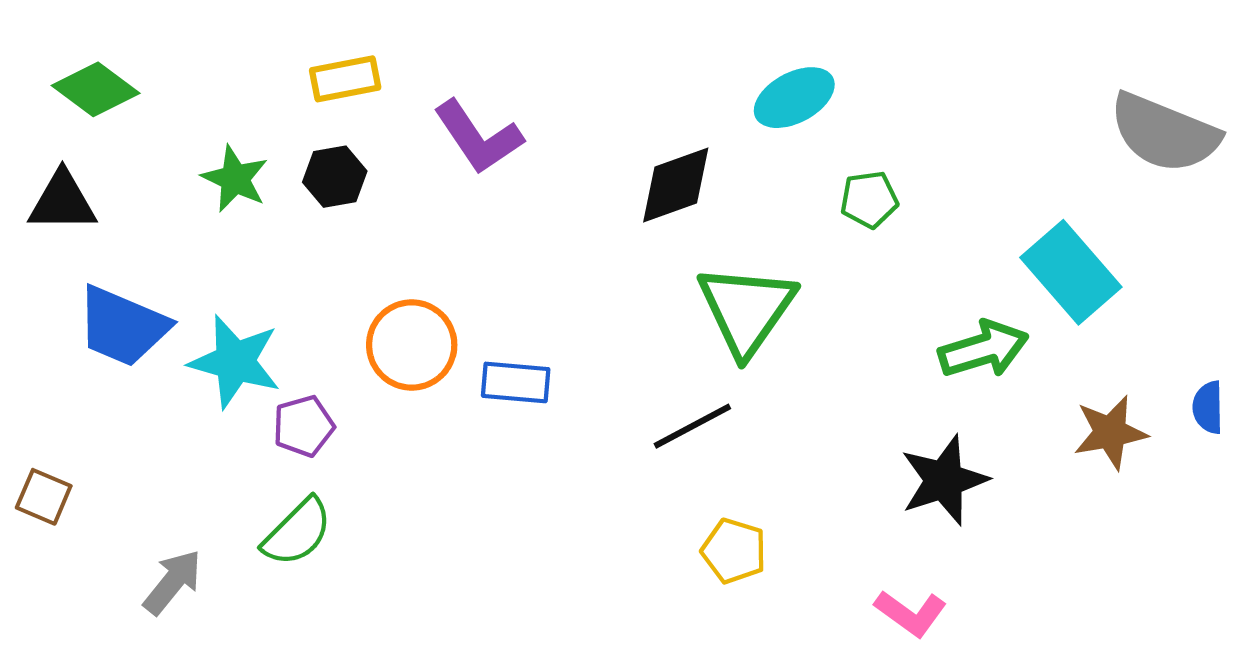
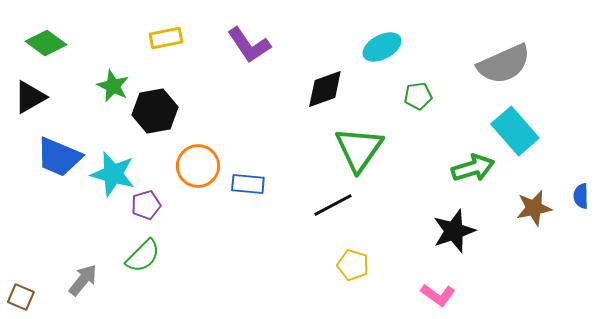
gray semicircle: (1164, 133) -> (504, 64), moved, turned -46
purple L-shape: (478, 137) -> (249, 45), moved
black hexagon: (335, 177) -> (155, 111), moved, size x1.5
black triangle: (62, 202) -> (30, 97), turned -30
brown square: (44, 497) -> (21, 297), moved

